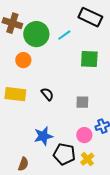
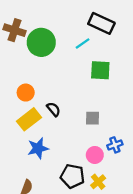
cyan line: (64, 35) -> (83, 43), moved
orange circle: (23, 60) -> (26, 93), moved
yellow rectangle: (15, 94) -> (29, 119), moved, turned -45
blue star: (43, 136) -> (38, 148), moved

